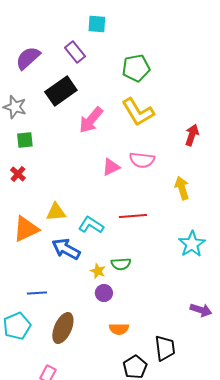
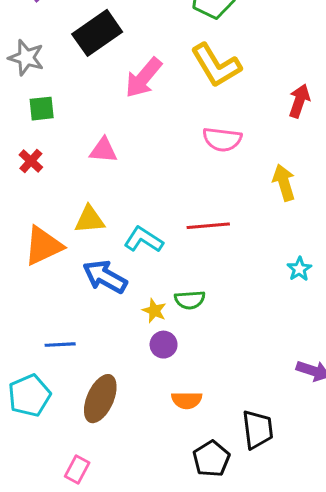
pink triangle: (111, 167) -> (103, 150), moved, turned 30
cyan star: (192, 244) -> (299, 269), size x0.6

